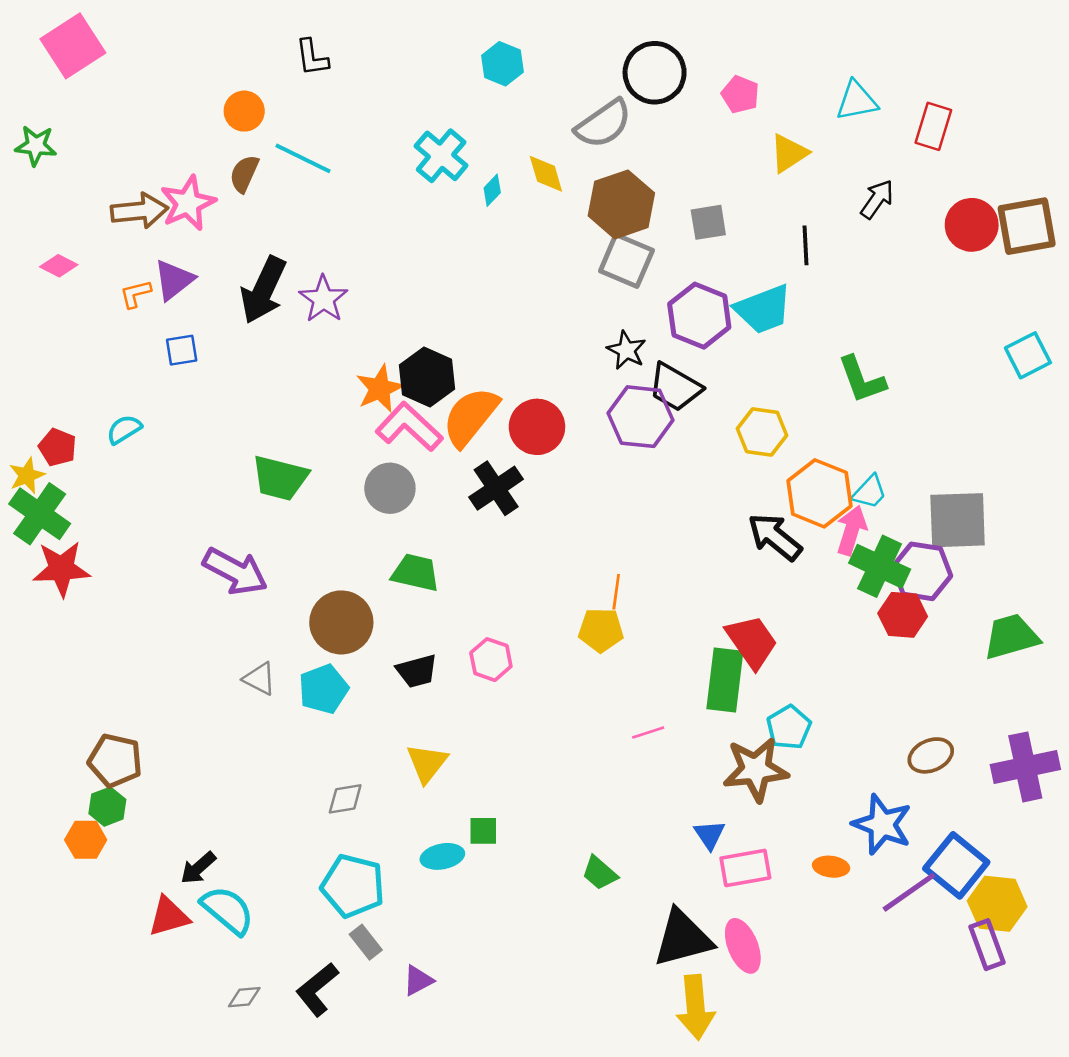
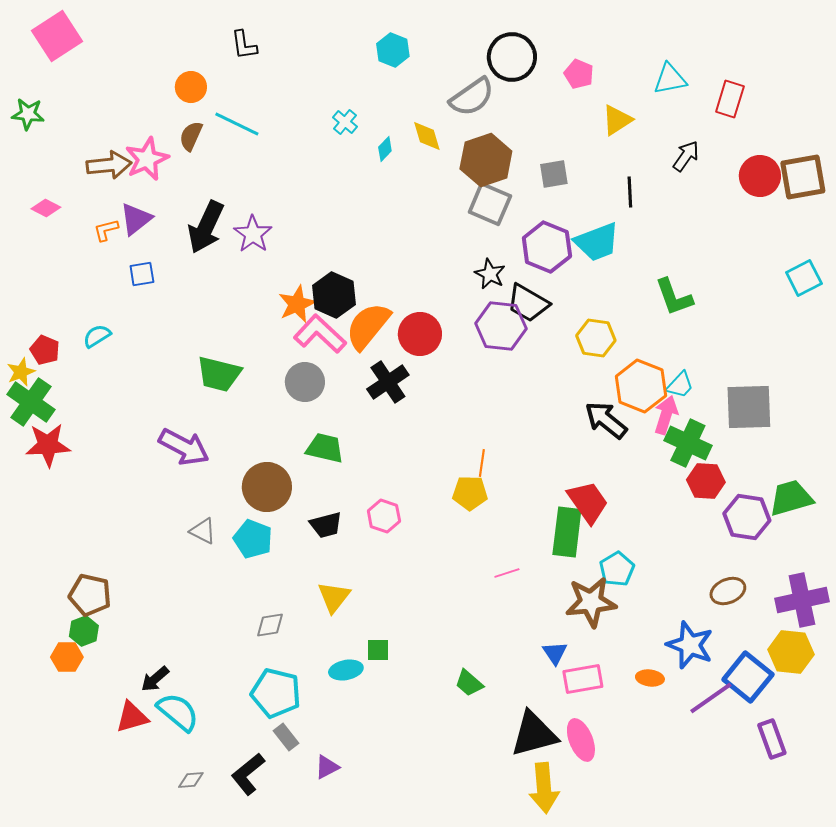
cyan cross: (441, 156) -> (345, 122), size x0.6
purple hexagon: (922, 571) -> (747, 517), moved
cyan pentagon: (323, 689) -> (253, 539), turned -30
yellow hexagon: (997, 904) -> (791, 652), moved

